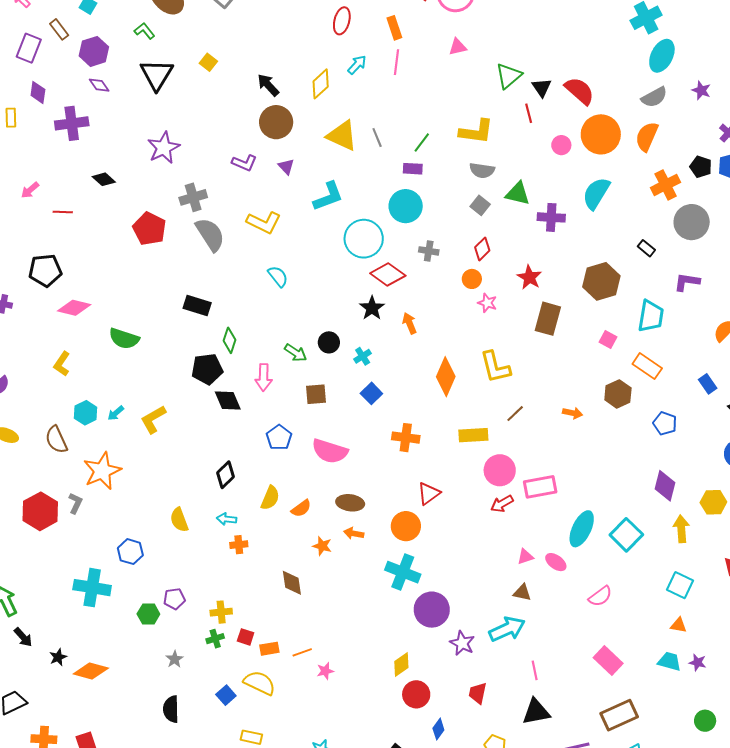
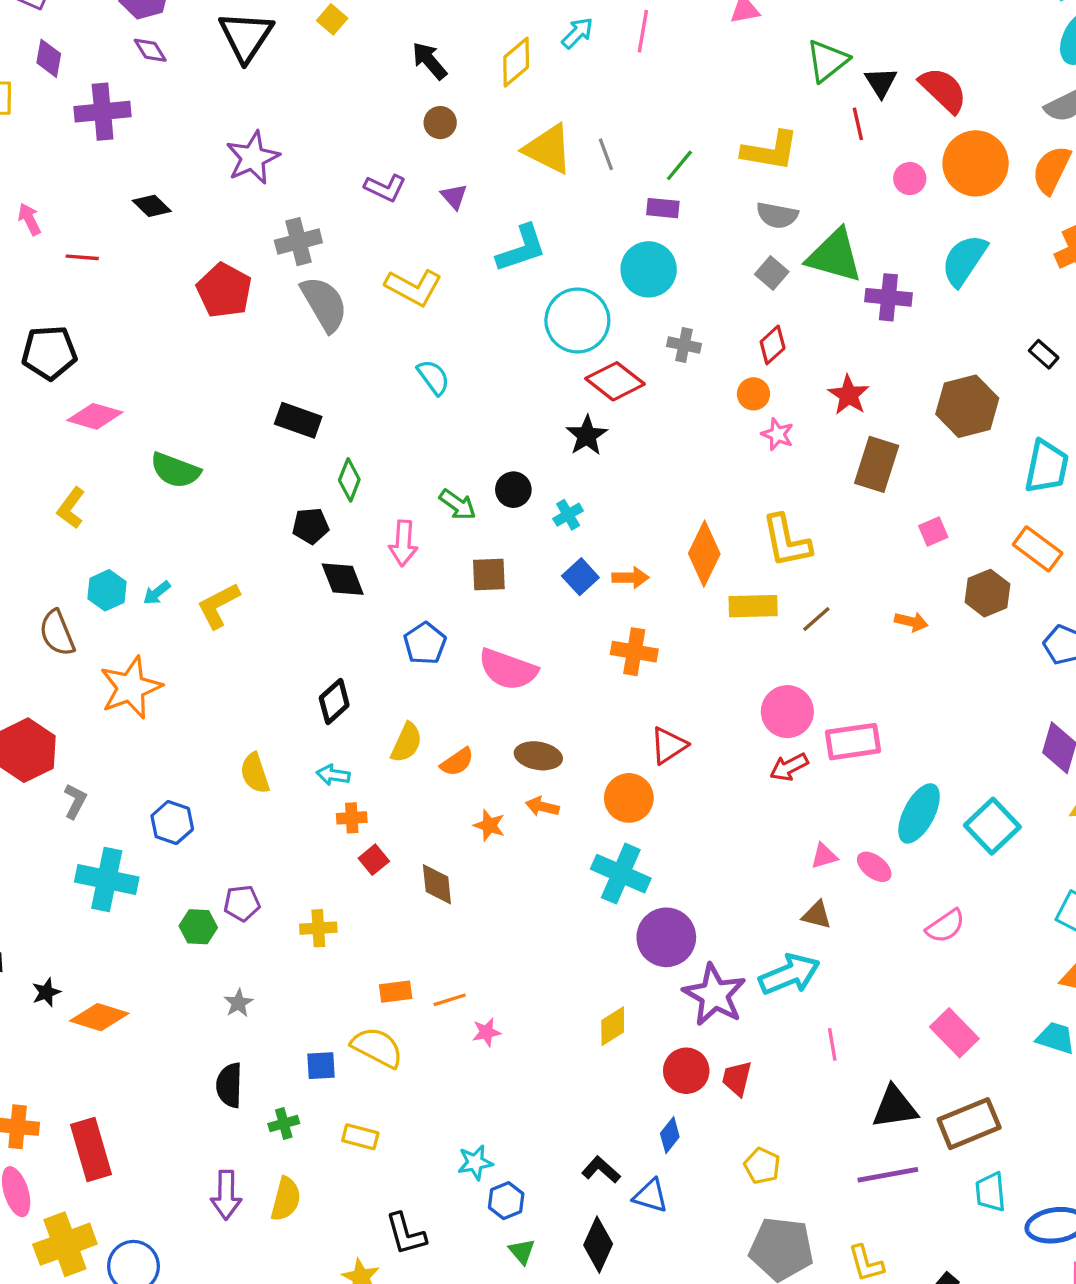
brown circle: (276, 122) -> (440, 123), size x0.6
pink arrow: (30, 190) -> (29, 219), turned 102
green triangle: (518, 194) -> (835, 256), size x1.4
orange arrow: (410, 323) -> (630, 578), moved, turned 110
pink square: (608, 340) -> (933, 531), moved, turned 36
black pentagon: (207, 369) -> (311, 526), size x0.7
yellow rectangle: (473, 435) -> (753, 606), moved
gray L-shape: (75, 503) -> (75, 801), moved
red square: (246, 637) -> (374, 860), moved, turned 30
green cross: (215, 639) -> (284, 1124), moved
purple star: (462, 643) -> (714, 995), size x1.5
red circle: (416, 694) -> (686, 1071), moved
blue square: (226, 695) -> (321, 1066), turned 36
black triangle: (536, 712) -> (895, 1107), moved

